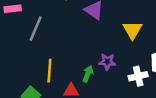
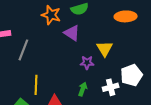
purple star: (107, 62) -> (87, 63), moved
green arrow: (88, 74) -> (83, 89), moved

